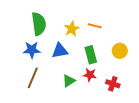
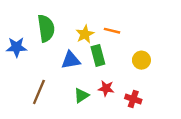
blue star: (32, 50) -> (17, 47), moved
green rectangle: (91, 55) -> (98, 55), moved

